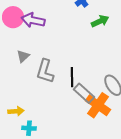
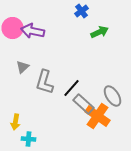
black line: (72, 77) -> (72, 88), turned 42
yellow arrow: (16, 111) -> (16, 122), turned 105

